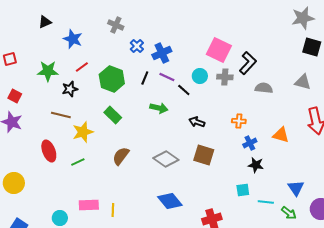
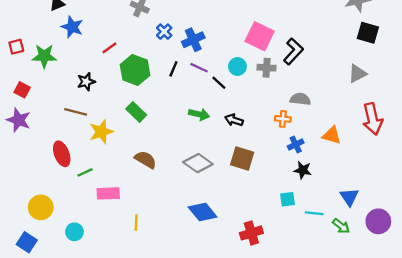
blue star: (73, 39) -> (72, 27), moved
red line: (82, 67) -> (109, 48), moved
green star: (48, 71) -> (44, 56), moved
gray triangle: (303, 82) -> (357, 73), turned -42
gray semicircle: (264, 88) -> (300, 99), moved
green arrow: (159, 108) -> (199, 114), moved
brown semicircle: (121, 156) -> (146, 160), turned 84
green line: (78, 162) -> (85, 172), moved
yellow circle: (14, 183) -> (41, 207), moved
pink rectangle: (89, 205) -> (108, 193), moved

